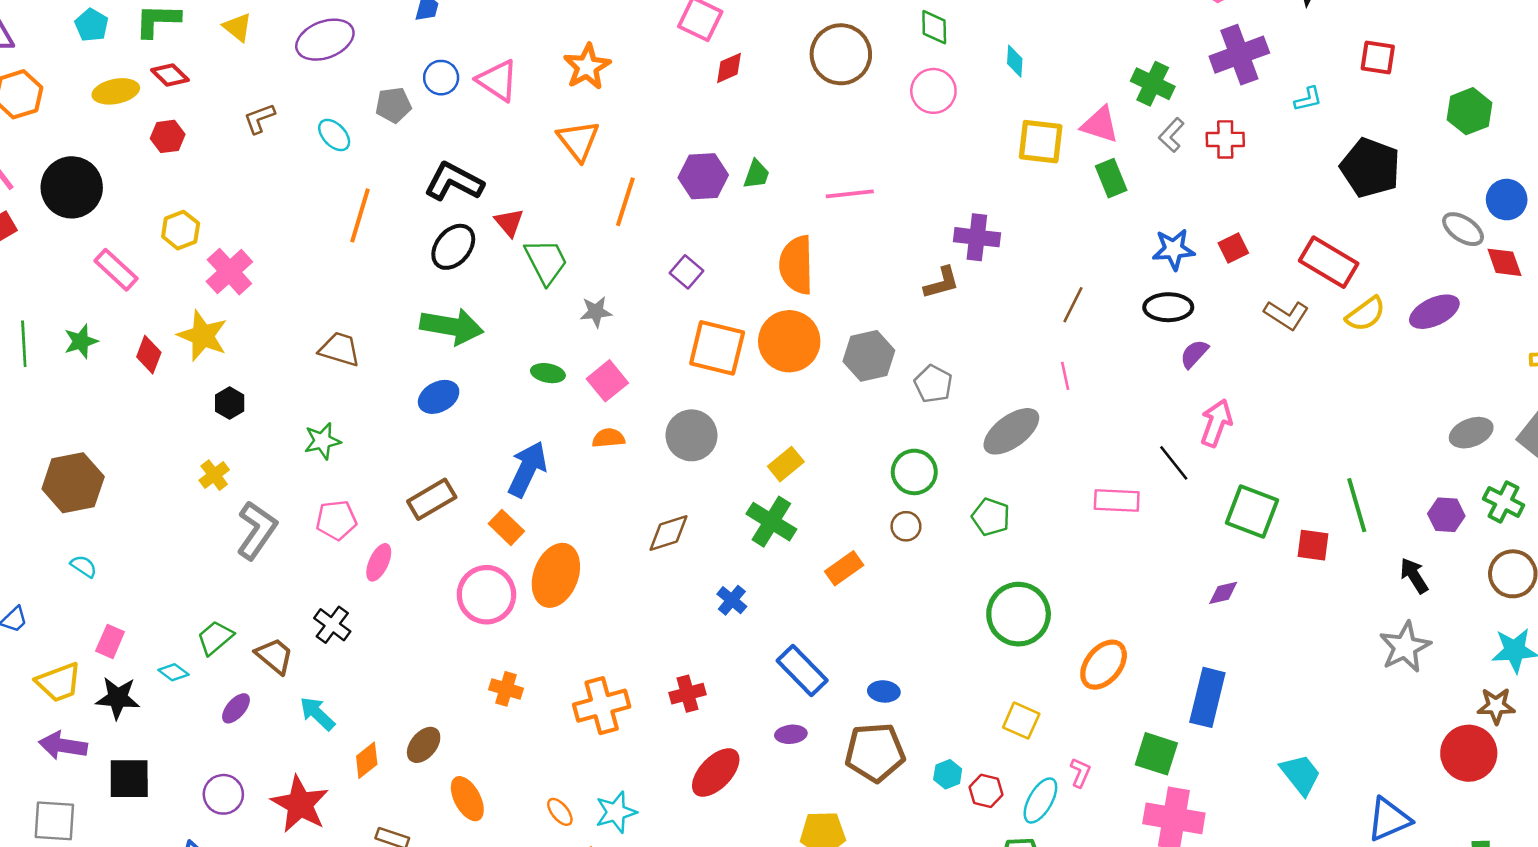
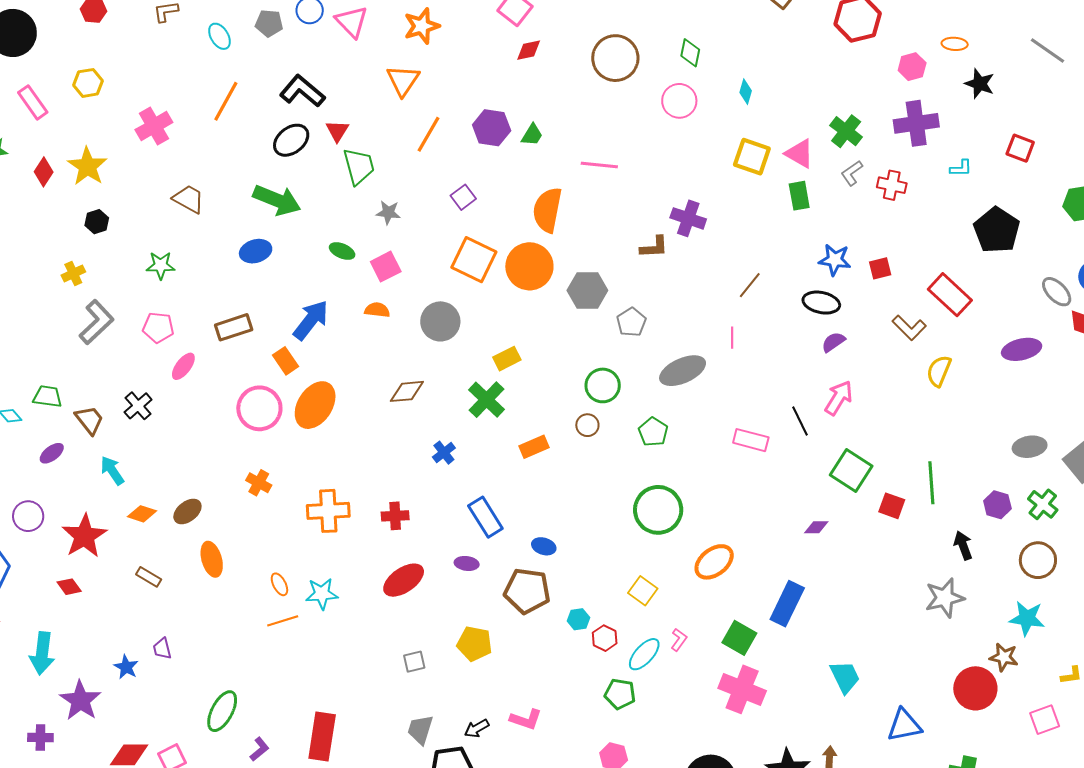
pink cross: (229, 272) -> (154, 126), moved
yellow semicircle: (1366, 314) -> (939, 371), moved, turned 136
green trapezoid: (215, 638) -> (48, 397), turned 36
orange diamond: (367, 760) -> (142, 514), turned 44

